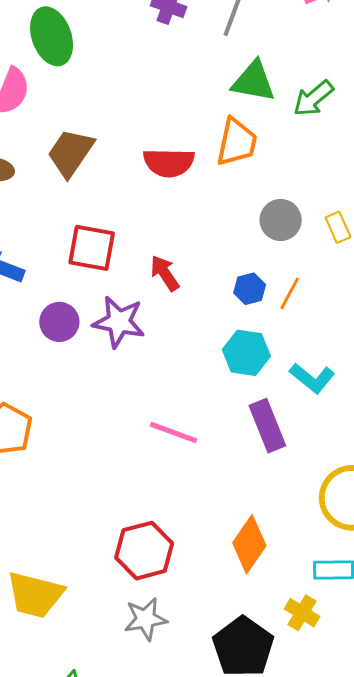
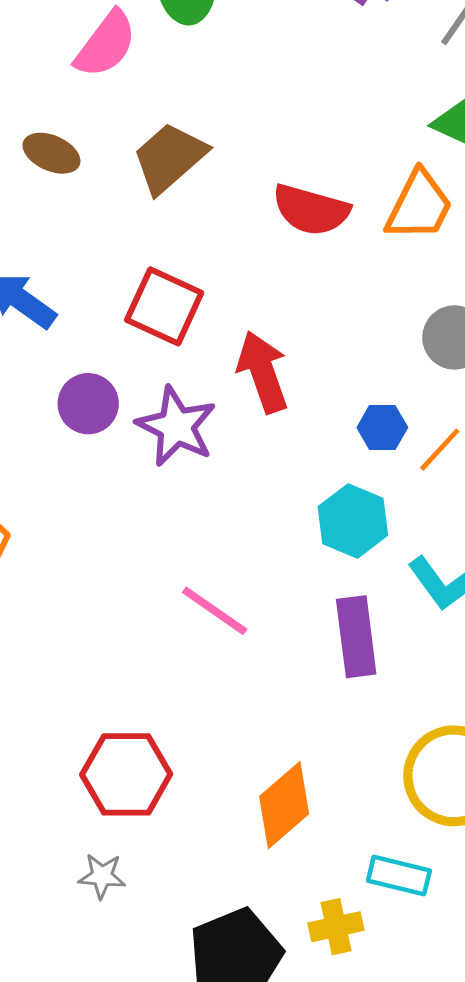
red arrow: (165, 273) -> (263, 372), size x1.4
yellow cross: (302, 613) -> (336, 927), turned 32
gray star: (145, 619) -> (102, 876), size x0.7

